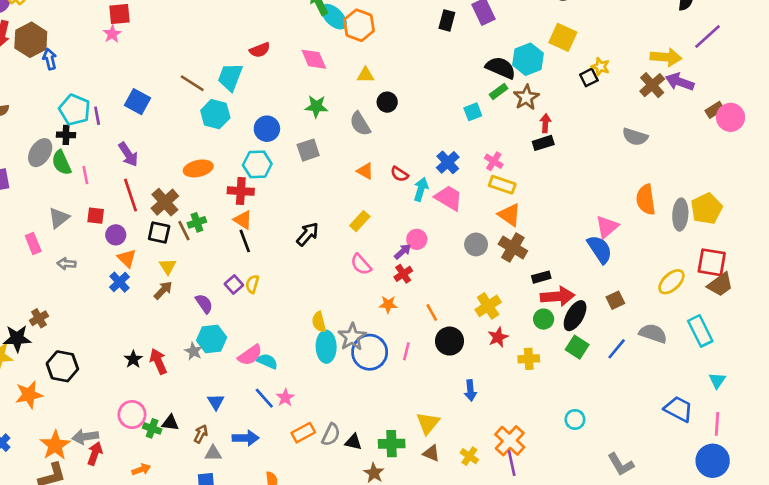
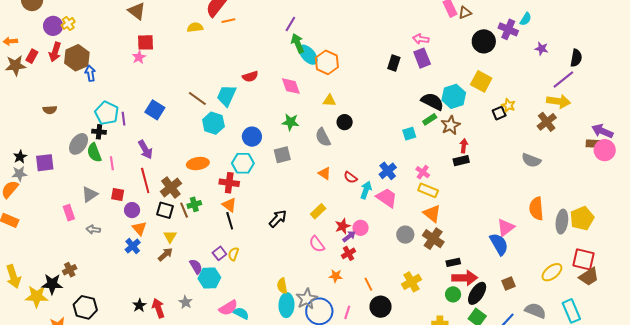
purple line: (708, 36) -> (563, 80), moved
purple arrow: (680, 82) -> (602, 131), moved
brown rectangle: (715, 110) -> (593, 144), turned 32
red star: (498, 337) -> (343, 226), moved
cyan hexagon: (212, 339) -> (209, 278), moved

